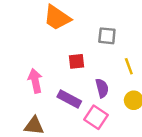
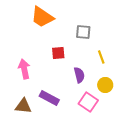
purple rectangle: (69, 99) -> (49, 98), moved
pink square: (96, 117) -> (88, 102), moved

